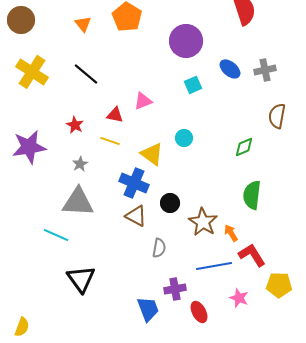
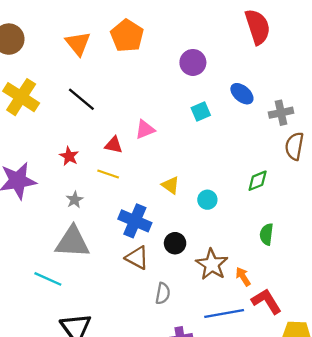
orange triangle: (83, 24) -> (78, 44), size x1.4
purple circle: (186, 41) -> (193, 62), size x0.7
gray cross: (265, 70) -> (281, 113), moved
cyan circle: (184, 138) -> (207, 200), moved
yellow triangle: (152, 154) -> (171, 185), moved, size x0.7
green semicircle: (252, 195) -> (267, 234), size x0.7

